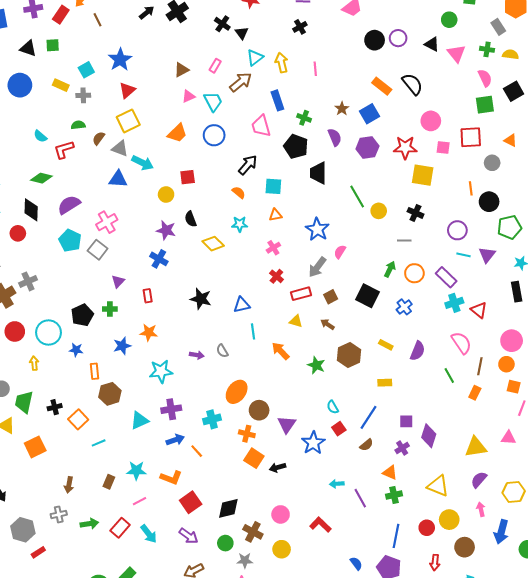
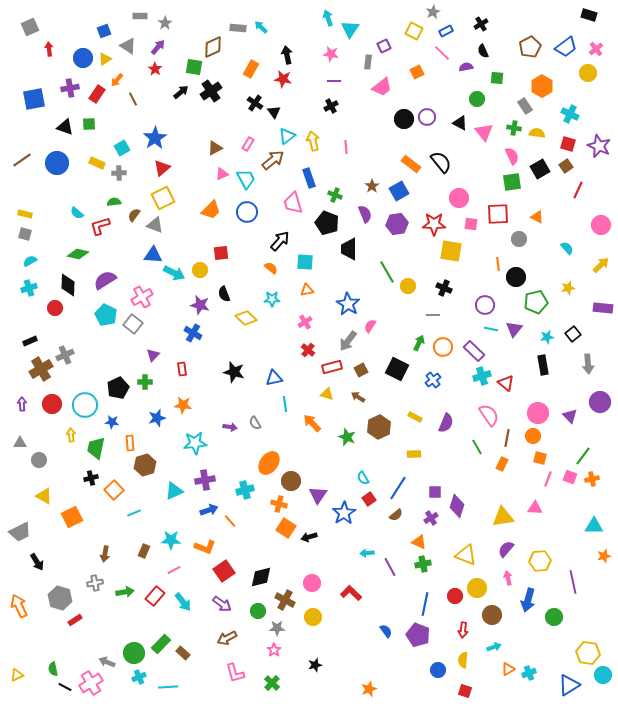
cyan arrow: (143, 163) -> (174, 273), moved
green trapezoid: (24, 402) -> (96, 448), moved

